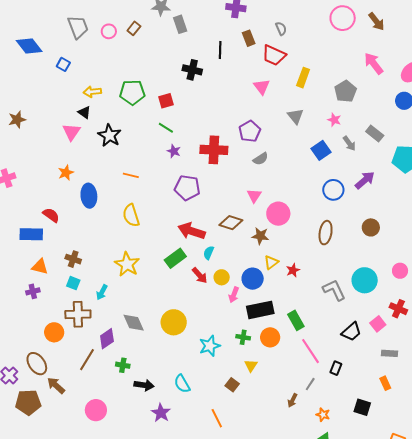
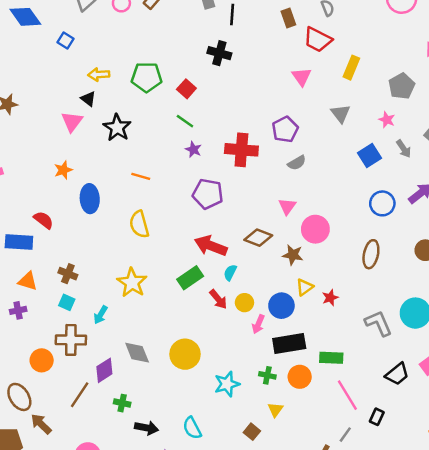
black line: (220, 50) -> (232, 15), moved
red square: (166, 101) -> (186, 89), turned -35
green rectangle: (296, 320) -> (331, 358), turned -60

